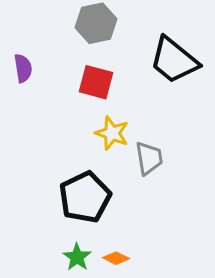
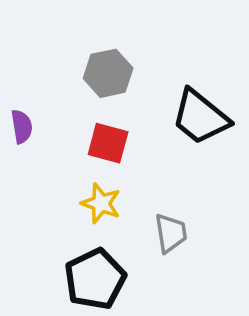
yellow star: (112, 133) -> (101, 203), moved

